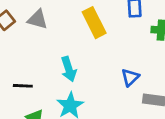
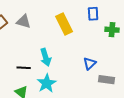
black line: (23, 86) -> (24, 68), moved

